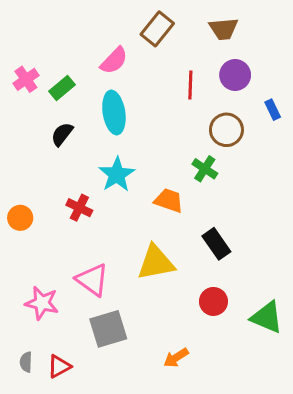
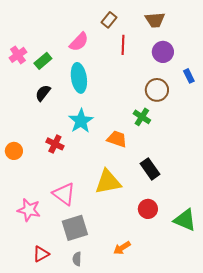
brown rectangle: (157, 29) -> (109, 20), size x0.7
red line: (190, 85) -> (123, 45), moved
gray semicircle: (26, 362) -> (77, 259), moved

